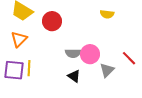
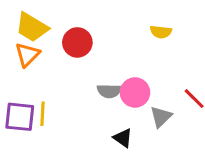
orange triangle: (19, 39) -> (27, 55), moved
black triangle: (74, 76) -> (123, 138), moved

